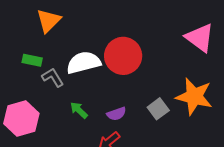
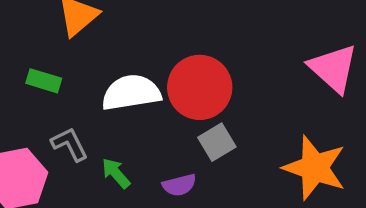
gray L-shape: (53, 77) -> (70, 144), moved
gray square: (158, 109) -> (217, 142), moved

